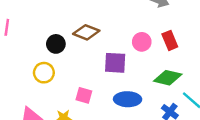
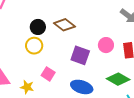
yellow circle: (44, 73) -> (34, 46), moved

